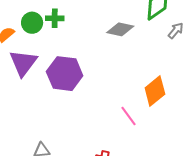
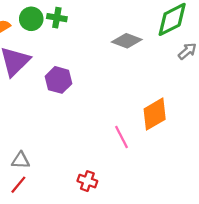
purple hexagon: (65, 74) -> (58, 80), size x0.7

